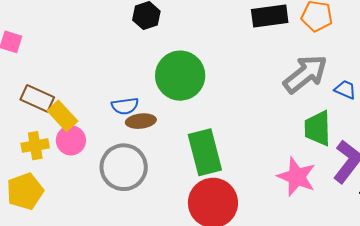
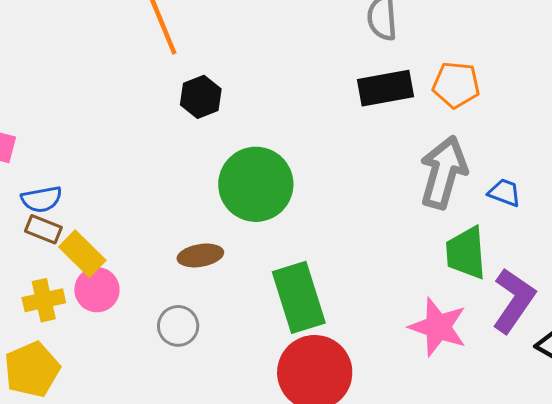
gray arrow: (305, 74) -> (443, 172), turned -33
brown rectangle: (37, 98) -> (43, 229), size x0.7
blue semicircle: (125, 106) -> (42, 199), moved
gray circle: (124, 167) -> (178, 326), size x0.6

